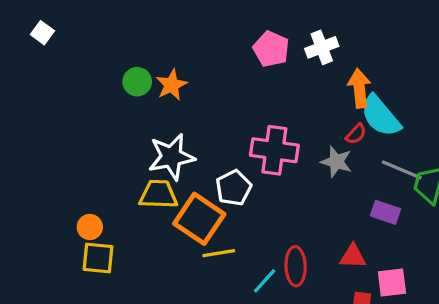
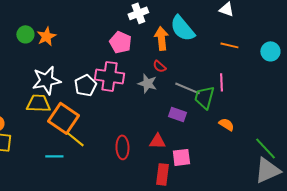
pink pentagon: (271, 49) -> (120, 42), moved
cyan semicircle: (381, 116) -> (182, 28), moved
red semicircle: (356, 134) -> (159, 66), turned 88
white pentagon: (234, 188) -> (85, 85), moved
yellow line: (219, 253) -> (75, 139), turned 48
cyan line: (265, 281) -> (54, 156), moved, turned 48

